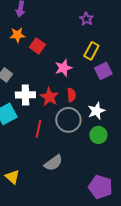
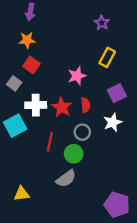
red square: (37, 46) -> (31, 65), moved
purple square: (103, 71) -> (117, 93), moved
gray circle: (68, 120) -> (82, 132), size x0.6
green circle: (98, 135) -> (74, 154), moved
yellow triangle: (12, 177) -> (22, 194), turned -49

